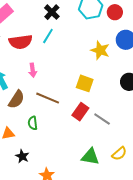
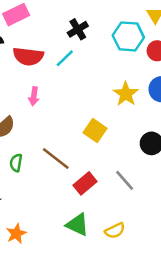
brown line: (48, 98) -> (56, 158), moved
red rectangle: (80, 112) -> (85, 183), moved
gray line: (102, 119) -> (125, 180), moved

